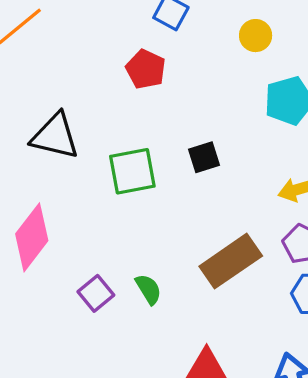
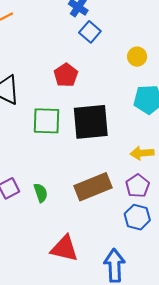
red pentagon: (146, 69) -> (66, 75), moved
black square: (204, 157) -> (91, 122), size x2.0

